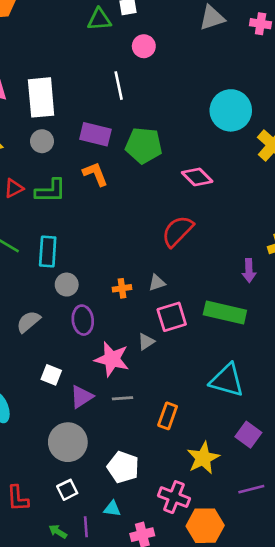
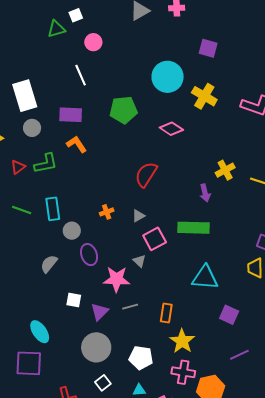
green pentagon: (144, 145) -> (123, 110), moved
pink diamond: (197, 177) -> (171, 129), moved
orange cross: (122, 288) -> (107, 212), moved
gray triangle: (146, 342) -> (139, 261), turned -32
yellow star: (203, 458) -> (182, 341), moved

